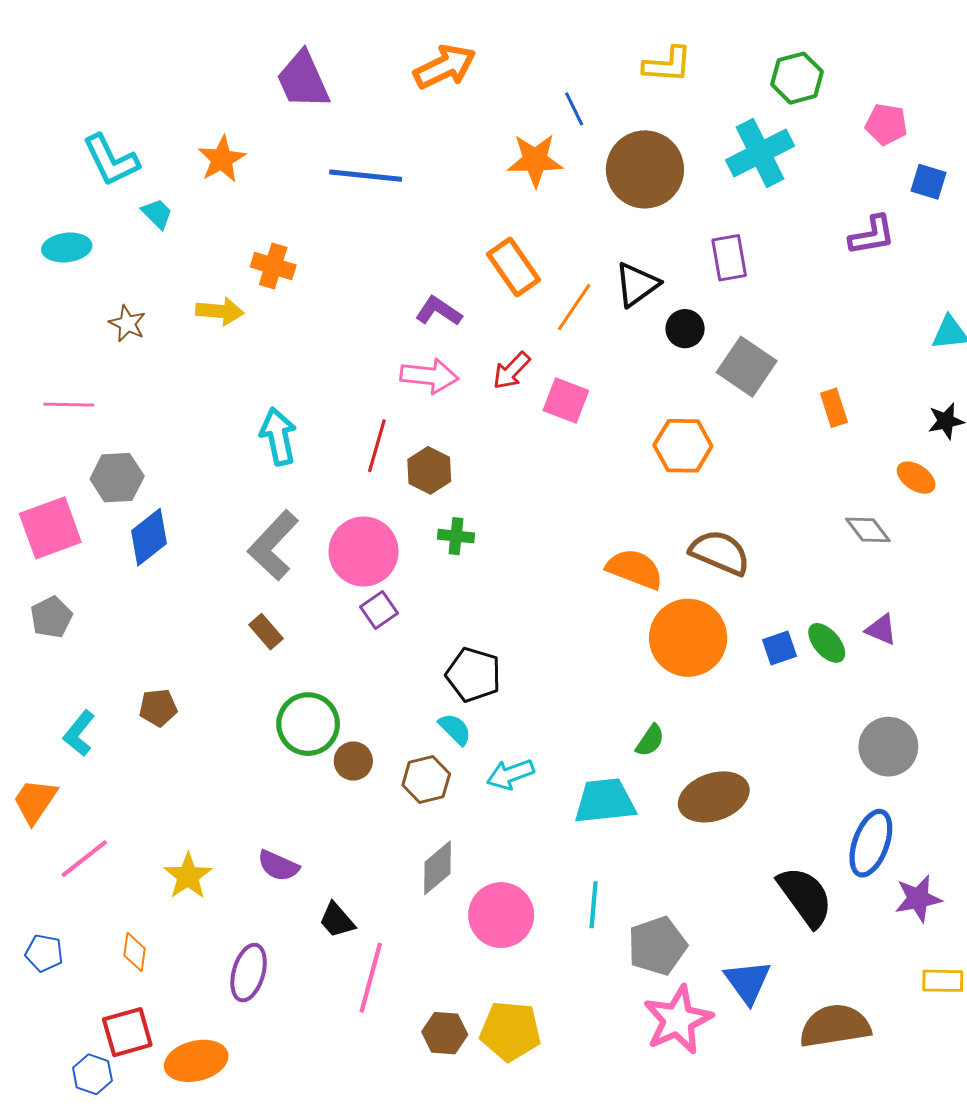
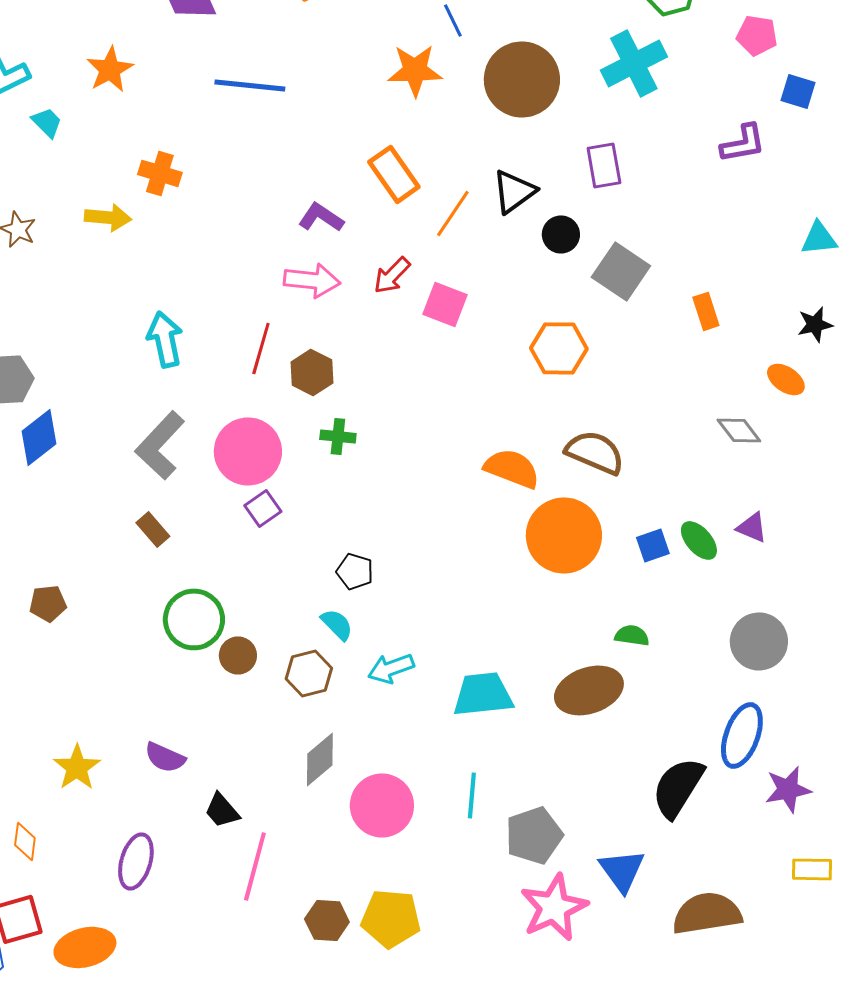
black pentagon: (473, 675) -> (355, 571), size x0.7
green semicircle: (650, 740) -> (632, 635), moved, turned -116
black semicircle: (805, 897) -> (678, 787), turned -112

